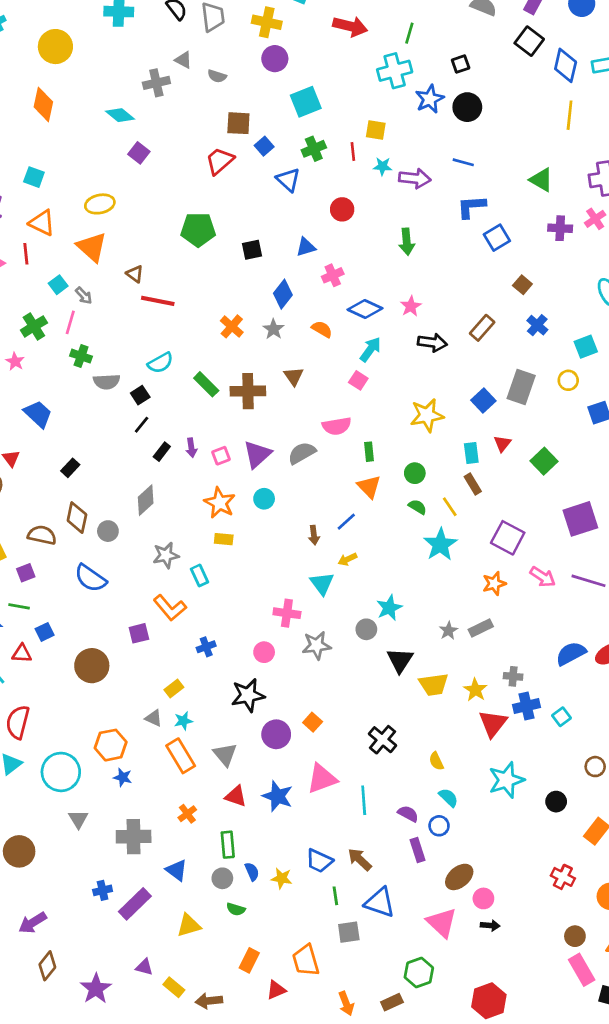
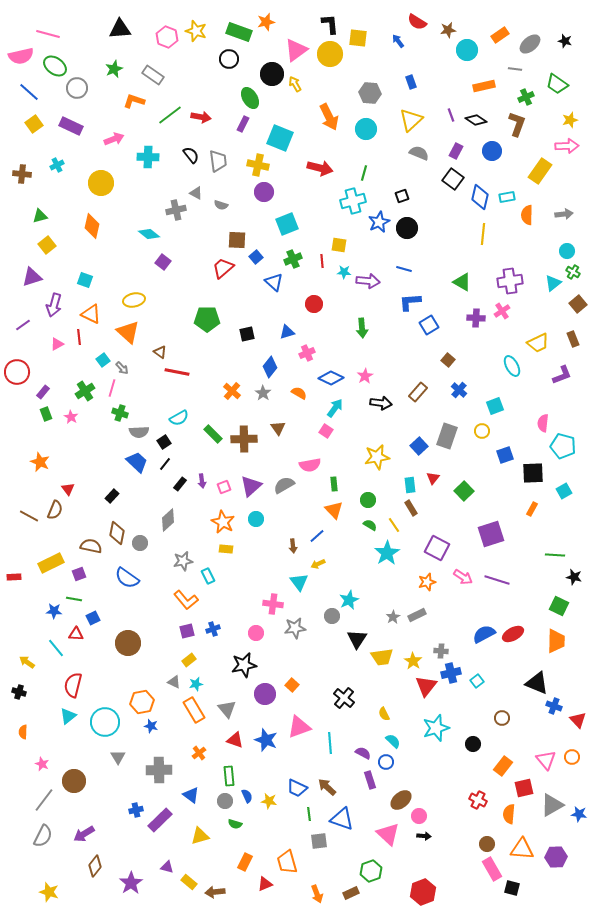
blue trapezoid: (38, 414) -> (137, 462), moved
purple square: (139, 633) -> (187, 631), moved

